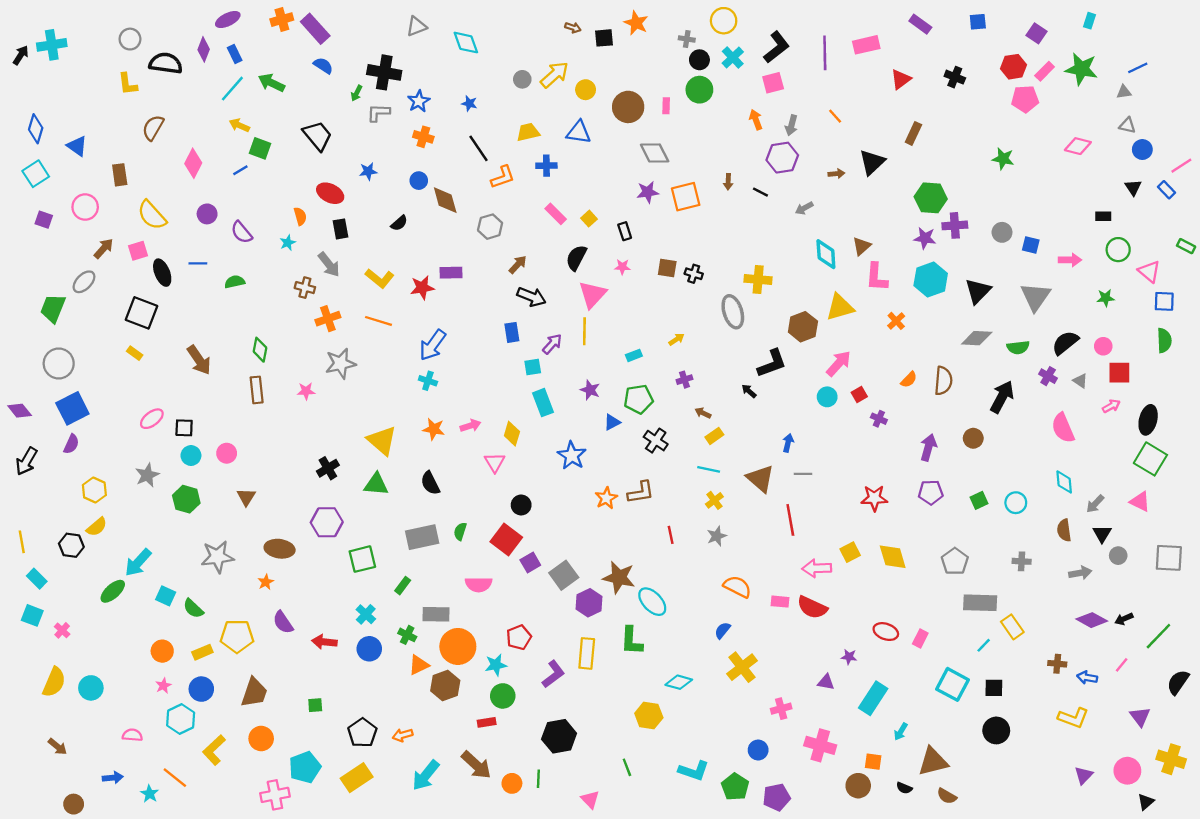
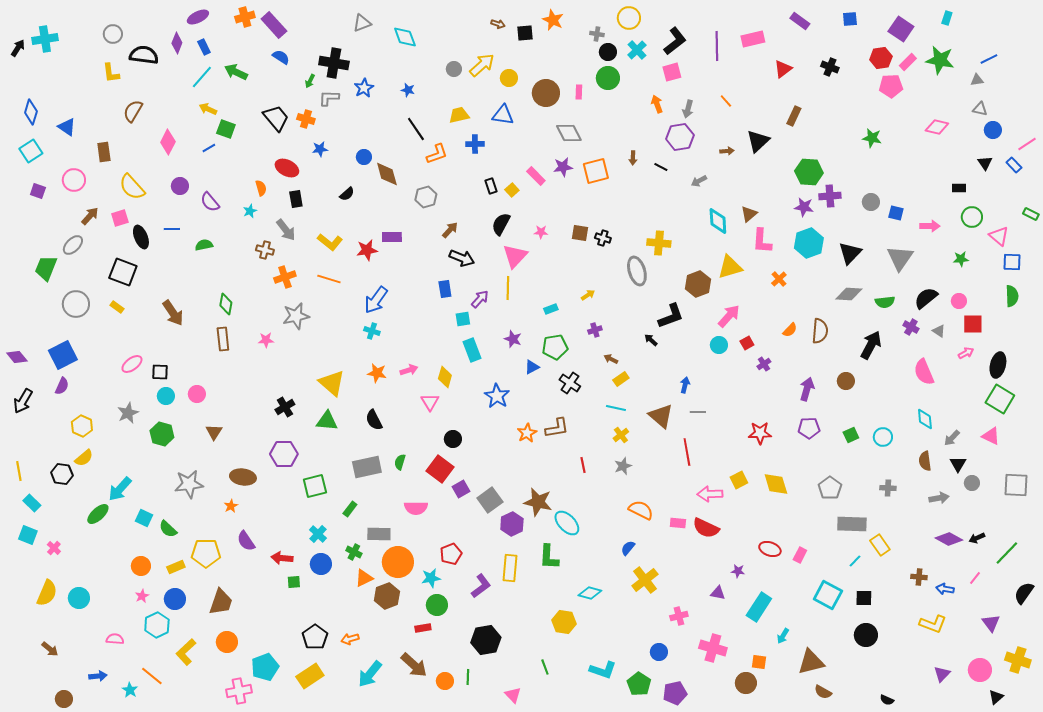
purple square: (1037, 33) -> (901, 29), size x1.4
orange cross: (423, 137) -> (306, 119), moved
pink rectangle: (556, 214) -> (536, 176), moved
black rectangle: (625, 231) -> (491, 186), moved
gray circle: (59, 363) -> (76, 304), moved
purple cross: (879, 419) -> (764, 364), turned 32
green square: (315, 705) -> (294, 582), moved
black semicircle: (904, 788) -> (887, 700), moved

